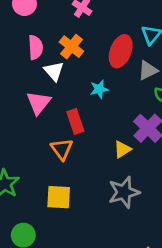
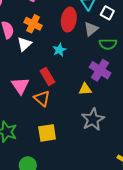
white triangle: (54, 71) -> (24, 44), turned 42
pink triangle: (39, 103) -> (20, 86), moved
yellow triangle: (122, 149) -> (85, 89), turned 40

